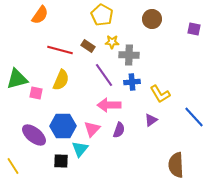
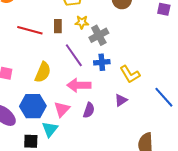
brown rectangle: (88, 46) -> (58, 26), turned 56
gray cross: (129, 55) -> (99, 35), turned -30
yellow semicircle: (61, 80) -> (43, 72), moved

